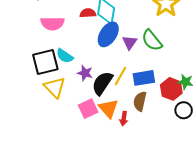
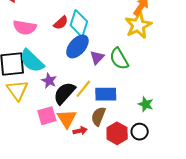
red semicircle: (88, 13) -> (61, 23), turned 133
cyan semicircle: (65, 56) -> (32, 61), size x1.5
red hexagon: (171, 89) -> (117, 133), moved
red arrow: (124, 119) -> (80, 131), turned -120

